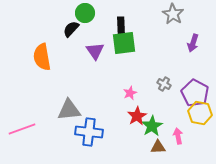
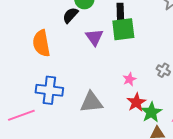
gray triangle: (69, 110) -> (91, 102), moved
blue cross: (89, 132) -> (49, 90), moved

